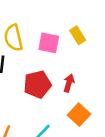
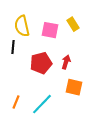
orange square: (79, 115) -> (74, 87), turned -30

